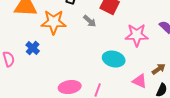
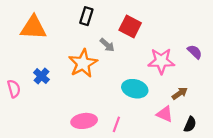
orange star: (54, 22) -> (83, 63), moved, turned -30
brown arrow: (159, 69) -> (180, 93), moved

